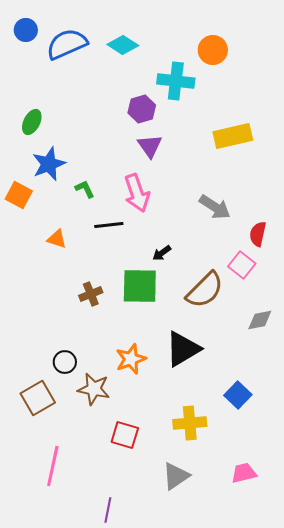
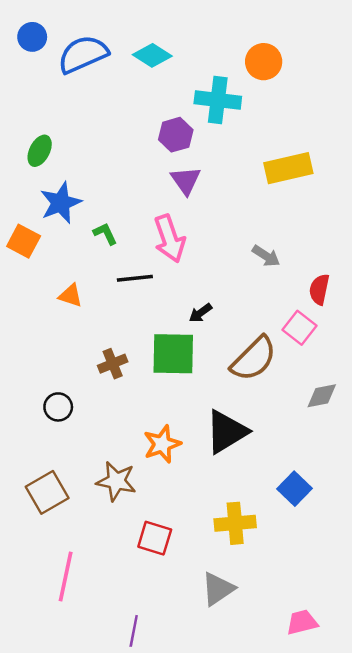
gray arrow: (215, 207) -> (266, 256), size x0.7
black circle: (65, 362) -> (58, 407), moved
pink trapezoid: (244, 473) -> (302, 622), moved

